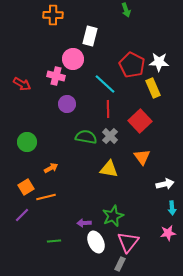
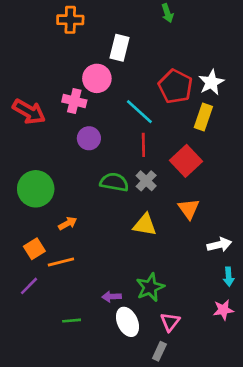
white star: (159, 62) -> (211, 82), turned -30
red arrow: (22, 84) -> (29, 112), size x1.4
yellow rectangle: (153, 88) -> (203, 117), turned 42
green circle: (27, 142) -> (36, 189), size x1.4
pink triangle: (128, 242) -> (170, 322), size x0.7

